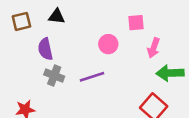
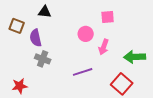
brown square: (21, 21) -> (17, 26), moved, turned 35
pink arrow: (154, 48) -> (104, 47), moved
purple line: (92, 77) -> (83, 72), moved

